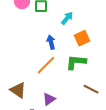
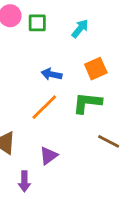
cyan arrow: (67, 18) -> (80, 29), moved
blue arrow: (51, 42) -> (51, 74), turned -64

